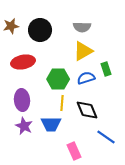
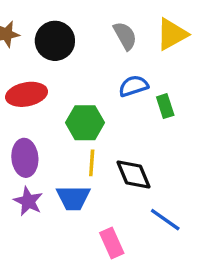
gray semicircle: (82, 27) -> (125, 36), turned -120
yellow triangle: (83, 51) -> (172, 34), moved
blue semicircle: (86, 78) -> (133, 86), moved

